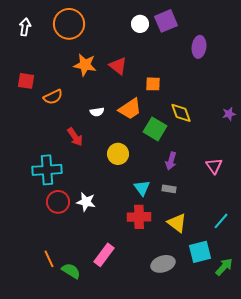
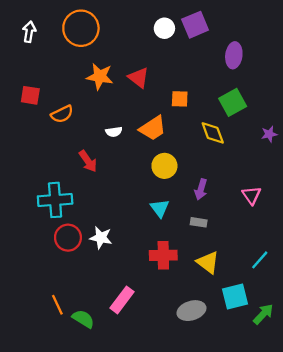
green square: (155, 129) -> (233, 102), moved, turned 30
yellow circle: (118, 154) -> (164, 166), moved
cyan triangle: (142, 188) -> (160, 208), moved

